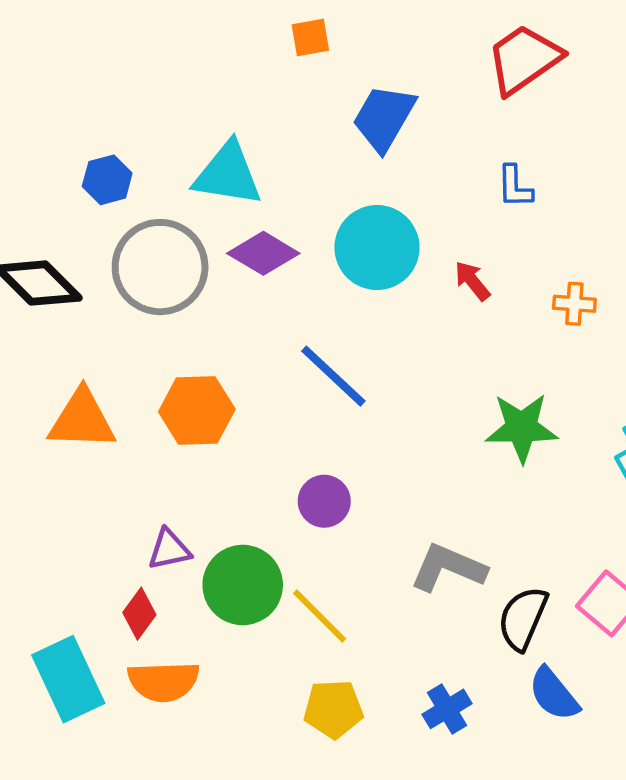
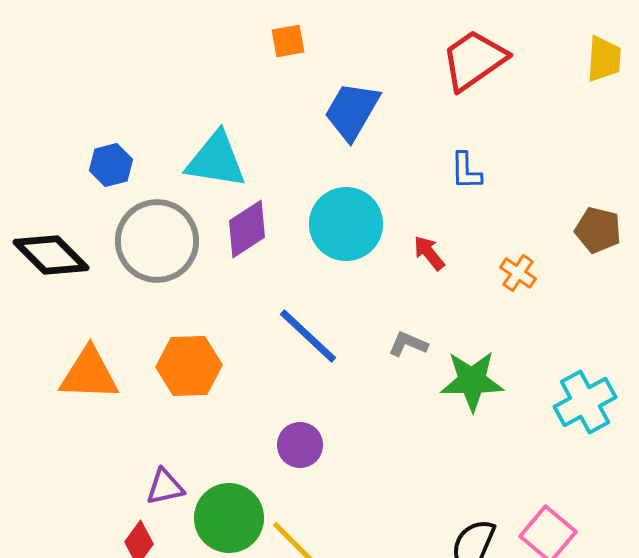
purple diamond: (263, 253) -> (247, 229), turned -64
orange cross: (574, 304) -> (518, 273), turned 30
gray L-shape: (448, 568) -> (408, 344), moved, size x0.6

